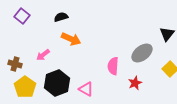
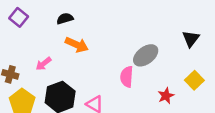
gray ellipse: (142, 53) -> (146, 55), moved
red star: (135, 83) -> (166, 96), moved

